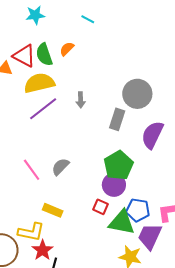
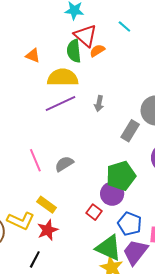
red triangle: (24, 56) -> (85, 36), moved
green triangle: (122, 222) -> (109, 248), moved
red star: (43, 250) -> (48, 230), moved

